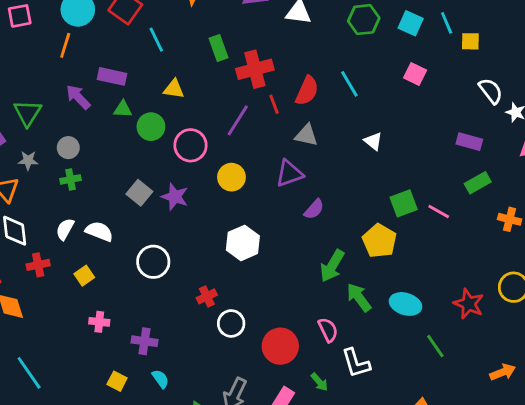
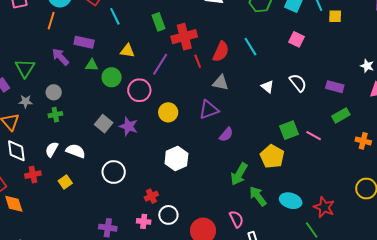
white semicircle: (491, 91) -> (298, 83), moved
purple line: (238, 120) -> (160, 64), moved
red star: (469, 304) -> (324, 207), moved
pink cross: (99, 322) -> (144, 221), moved

